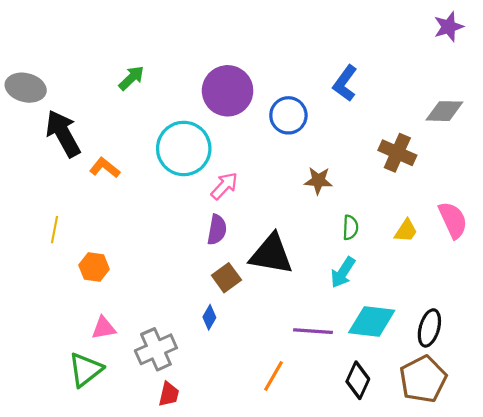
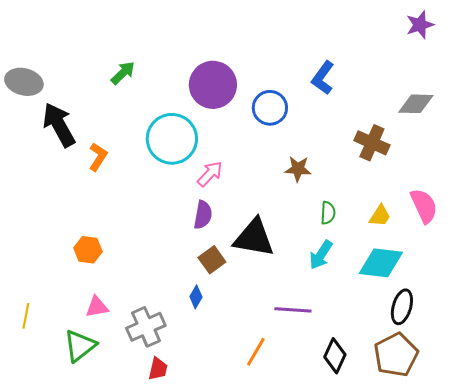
orange L-shape: (105, 168) -> (98, 157), turned 84
yellow line: (54, 230) -> (26, 316), moved
cyan diamond: (372, 322) -> (381, 263), moved

